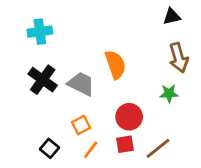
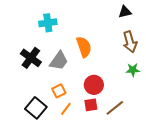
cyan cross: (40, 32) -> (48, 23), moved
gray trapezoid: (81, 84) -> (59, 61), turned 100
green star: (169, 93) -> (133, 70), moved
black square: (49, 148) -> (36, 108), size x1.5

